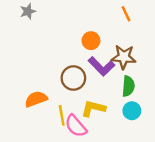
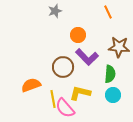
gray star: (28, 11) -> (55, 11), moved
brown star: (124, 57) -> (119, 47), moved

